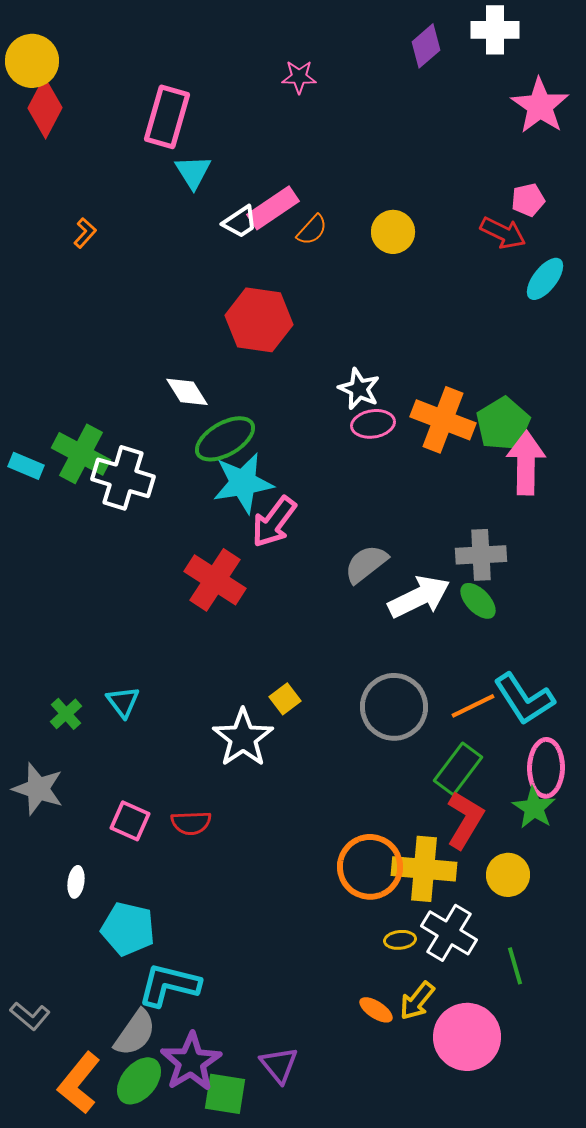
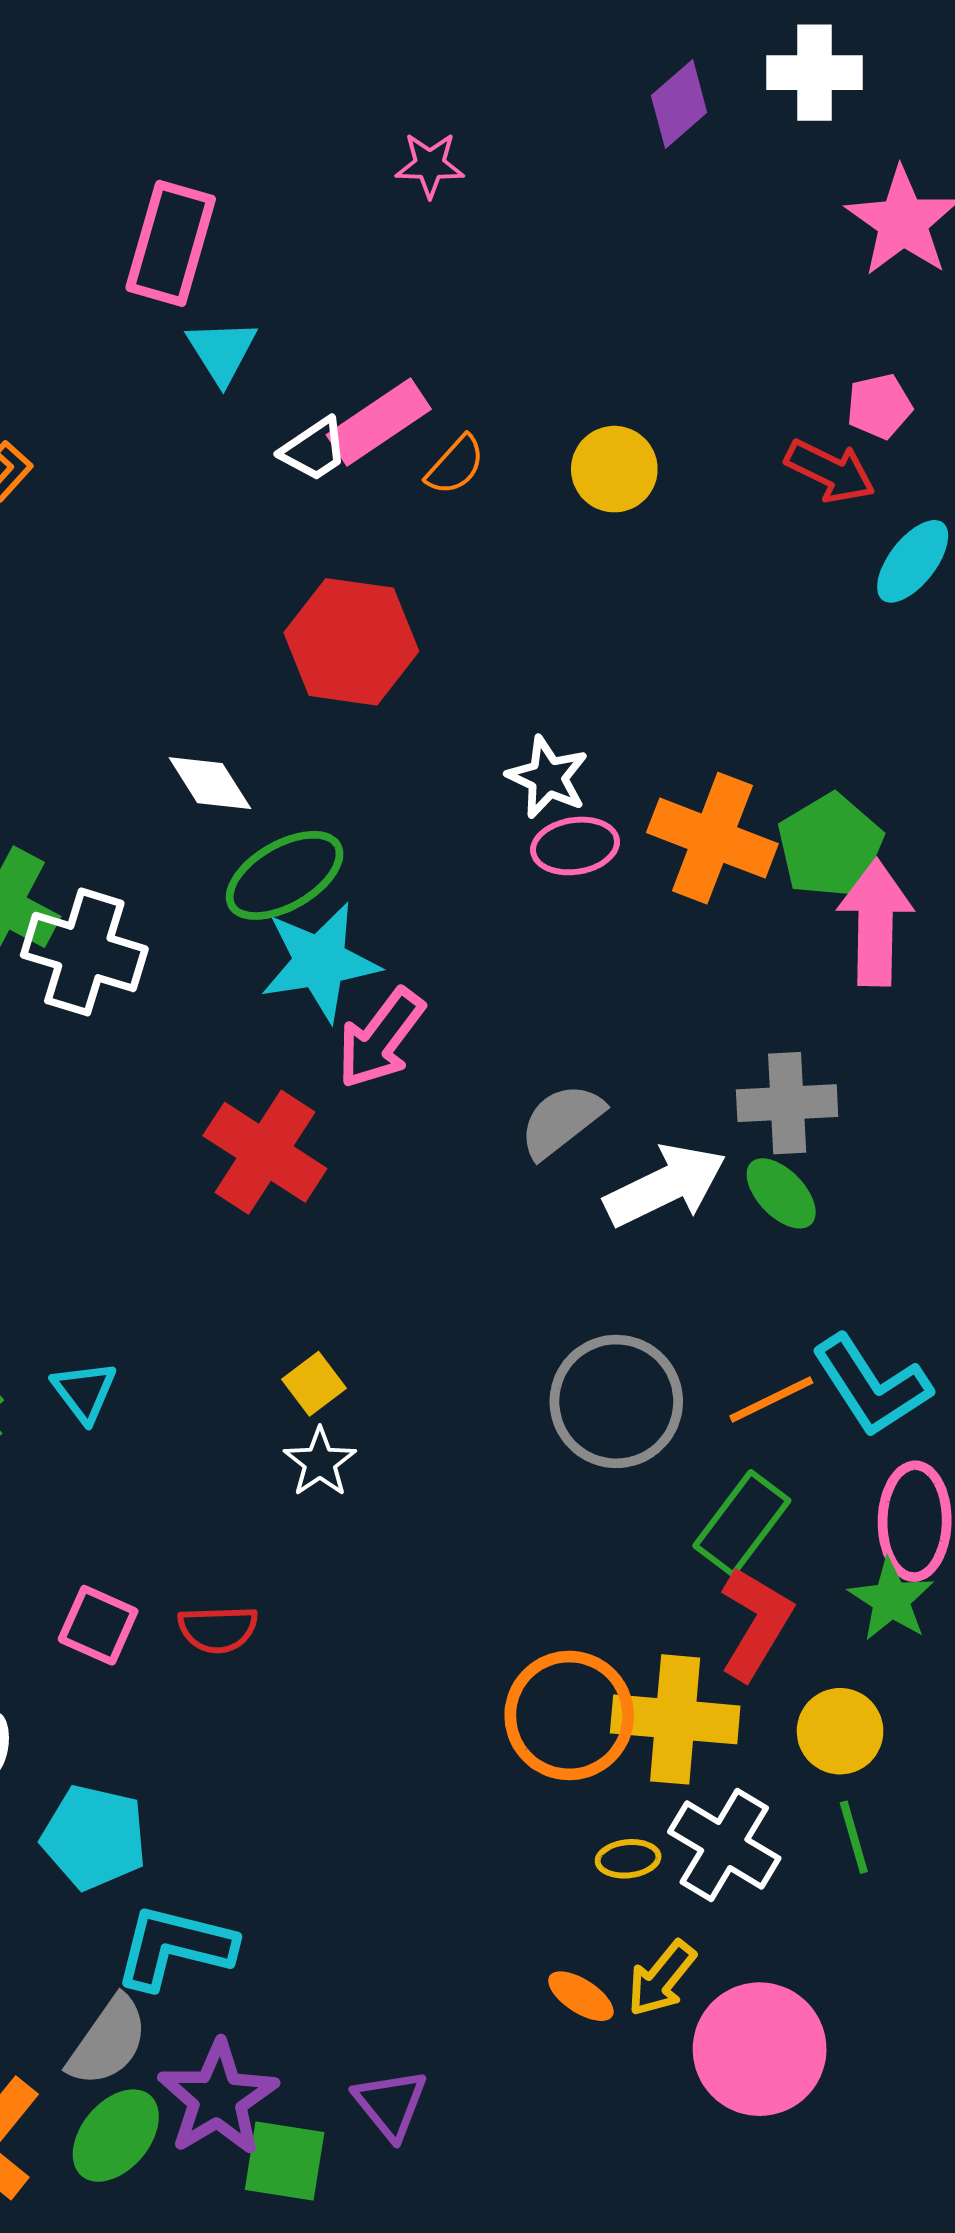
yellow square: (285, 699) -> (314, 1384), moved
white star: (243, 738) -> (320, 1462), size x0.6
green line: (515, 966) -> (854, 1837), moved

